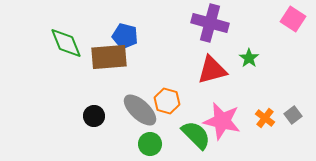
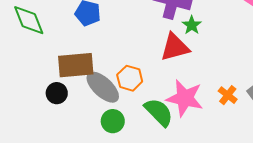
brown rectangle: (109, 57) -> (76, 65), moved
green star: (249, 58) -> (192, 25), moved

